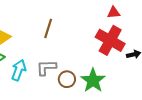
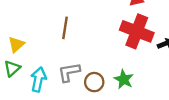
green star: (93, 80) -> (124, 79), size x0.7

